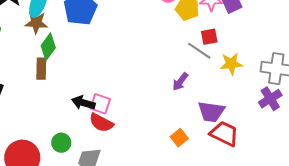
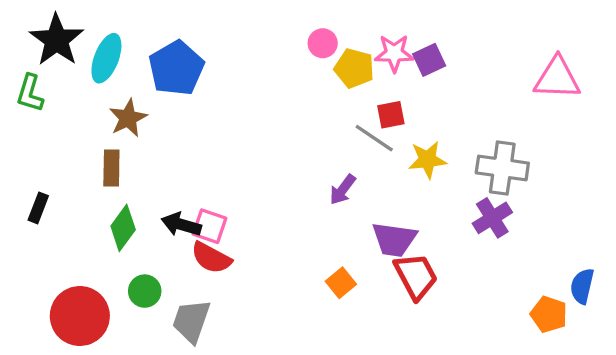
brown star: (36, 23) -> (128, 118), moved, turned -30
green diamond: (48, 47) -> (123, 228), moved
red trapezoid: (224, 134) -> (416, 276), turned 36

